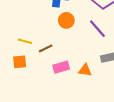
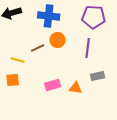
purple line: (97, 29) -> (88, 48), turned 48
brown line: (46, 48) -> (38, 48), moved

